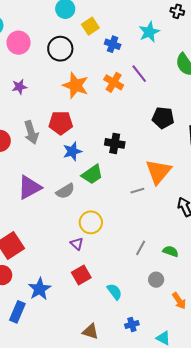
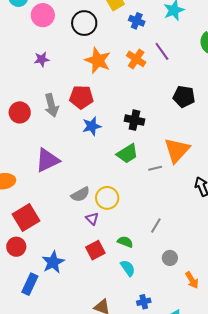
green trapezoid: (92, 174) -> (127, 154), moved
gray semicircle: (65, 191) -> (80, 194), moved
green semicircle: (171, 251) -> (125, 242), moved

